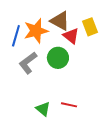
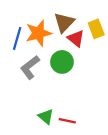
brown triangle: (60, 21) -> (64, 22), turned 45
red line: (69, 105) -> (67, 121), moved

